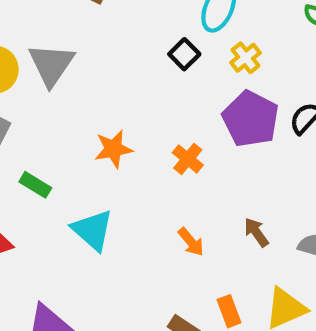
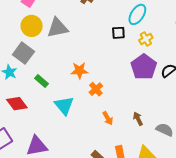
black square: (184, 54) -> (118, 33), turned 32
gray triangle: (51, 65) -> (58, 28), turned 35
orange cross: (188, 159) -> (96, 89), moved

